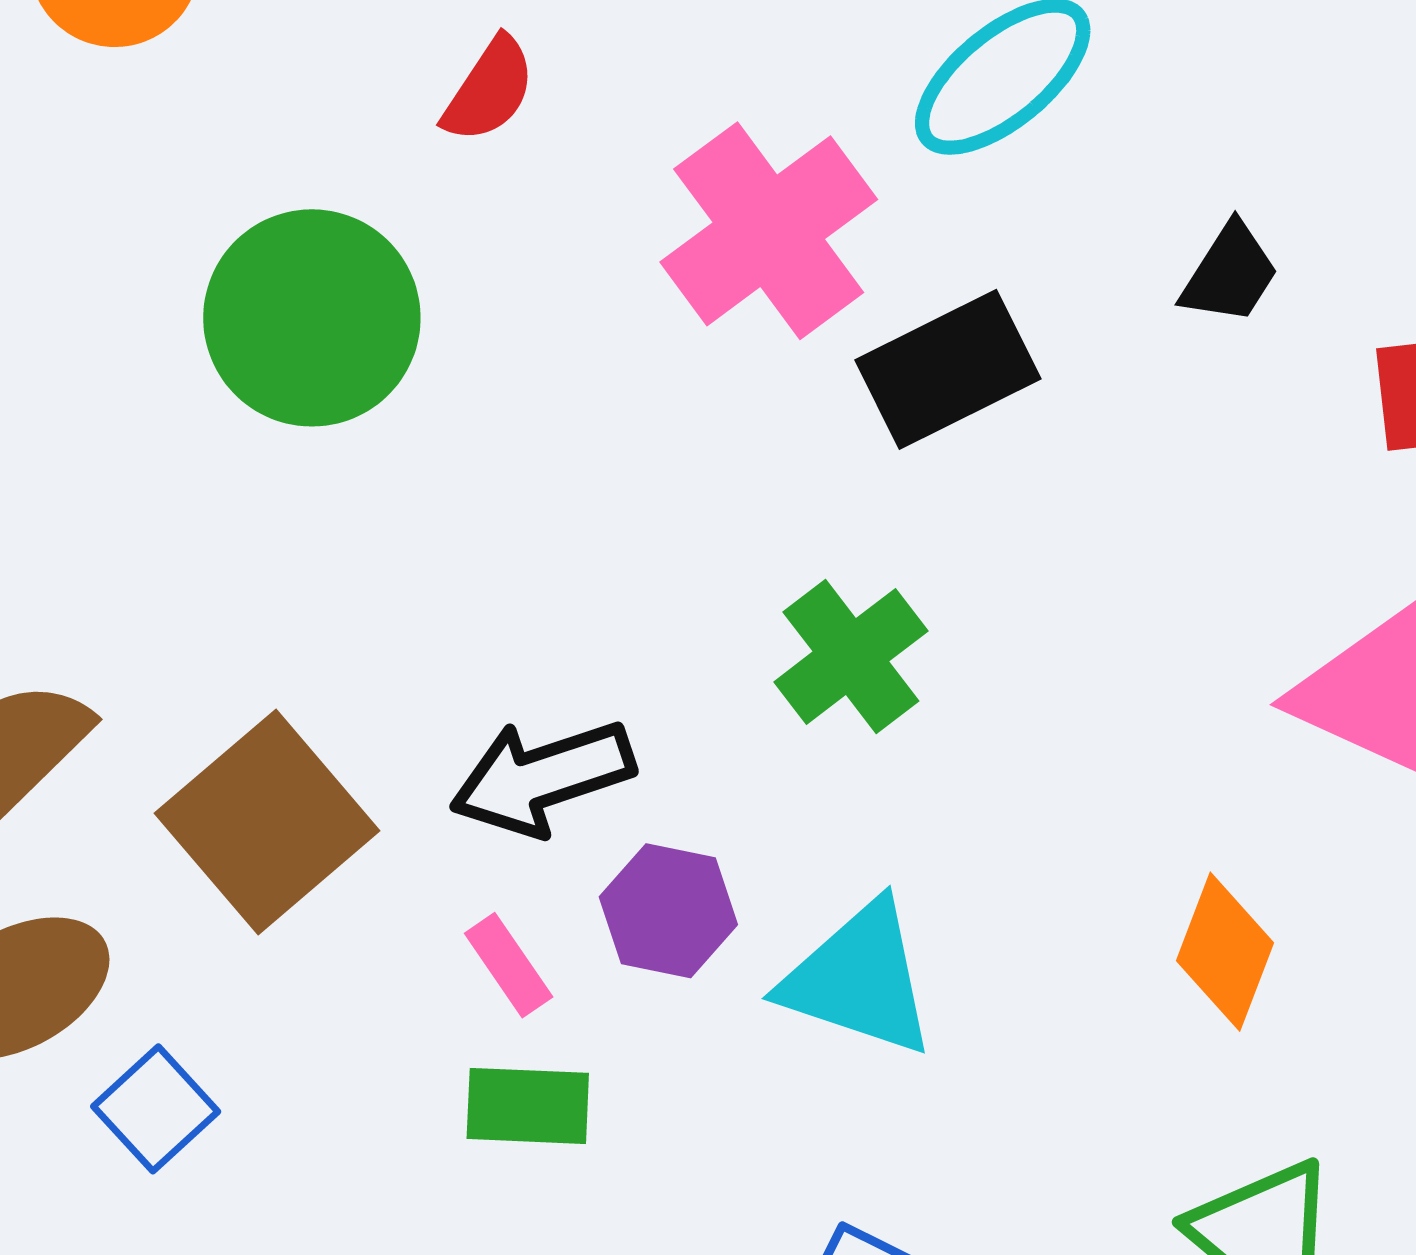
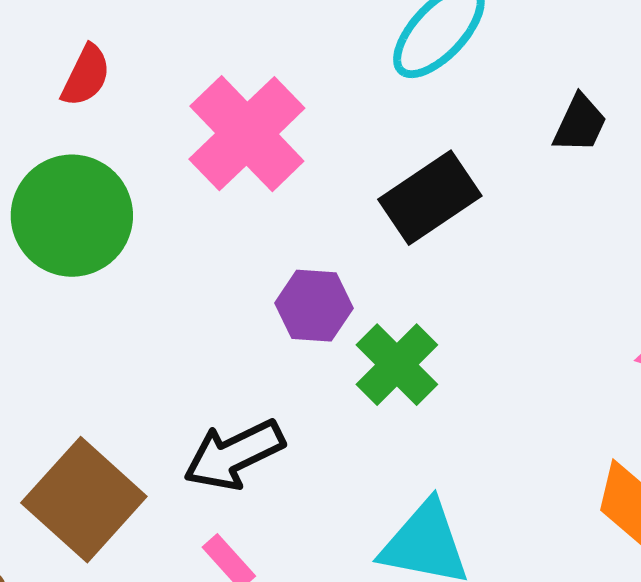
red semicircle: (489, 90) -> (86, 76), moved
pink cross: (769, 231) -> (247, 134), moved
purple hexagon: (668, 911) -> (314, 306), moved

